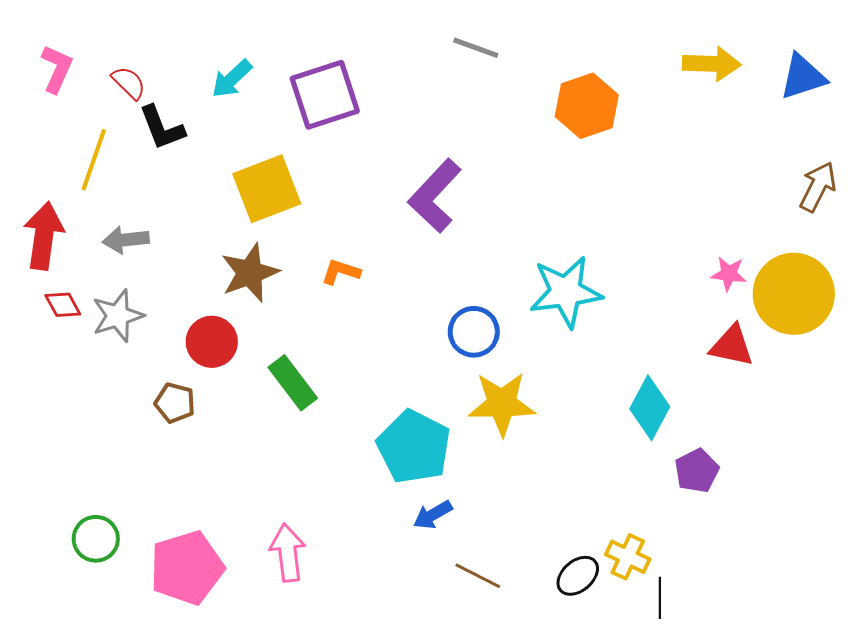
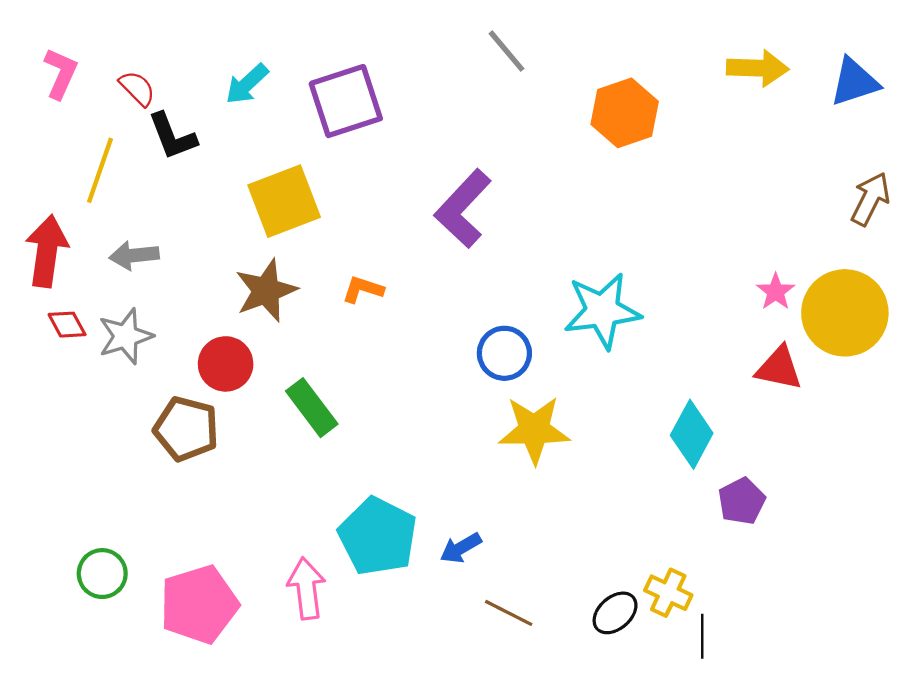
gray line: (476, 48) -> (507, 51), turned 30
pink star: (729, 274) -> (776, 292), turned 30
brown pentagon: (175, 403) -> (186, 429), size x1.5
cyan pentagon: (414, 447) -> (378, 536), moved

